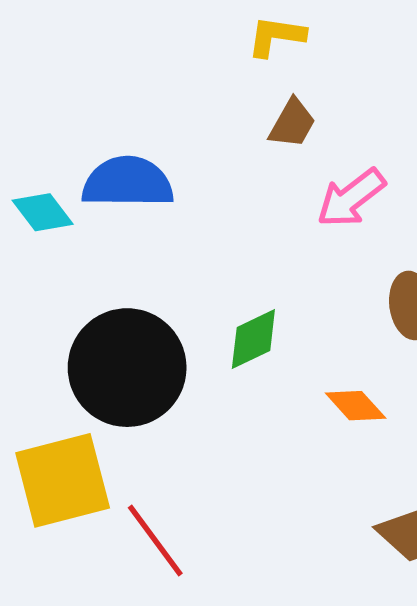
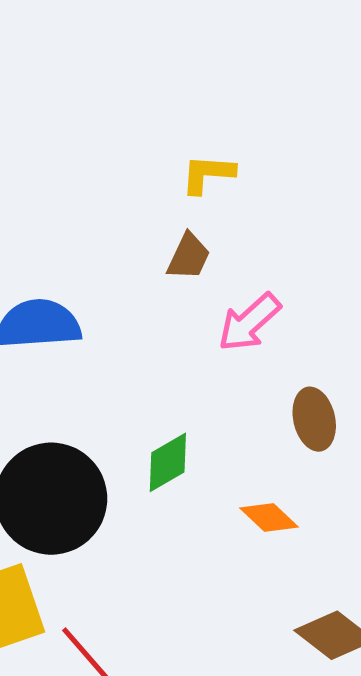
yellow L-shape: (276, 36) -> (208, 174), moved

